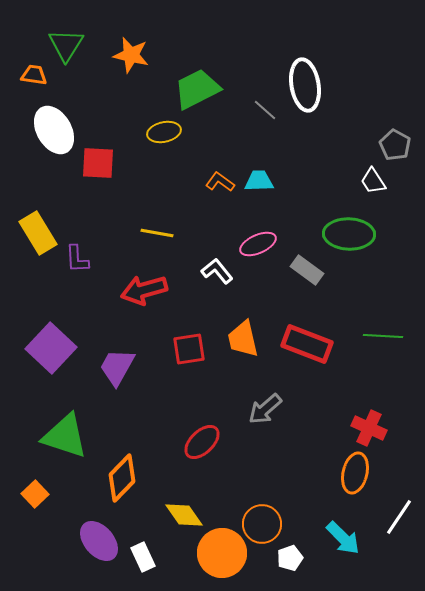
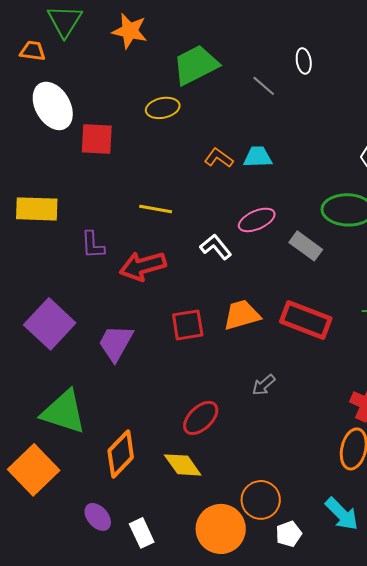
white ellipse: (305, 85) -> (304, 61), size x0.5
yellow rectangle: (38, 233) -> (37, 209), turned -57
purple L-shape: (77, 259) -> (93, 245), moved
orange trapezoid: (243, 339) -> (242, 315), turned 87
gray arrow: (265, 409) -> (264, 385), size x0.7
orange square: (35, 494) -> (34, 470), size x1.8
yellow diamond: (184, 515) -> (183, 465), moved
purple ellipse: (99, 541) -> (98, 517), size x0.7

